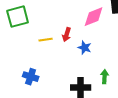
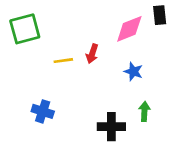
blue star: (85, 48) -> (133, 72), moved

